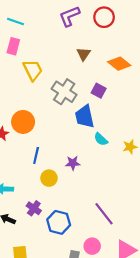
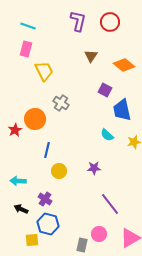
purple L-shape: (69, 16) -> (78, 21), turned 125
gray cross: (64, 92) -> (61, 103), moved, size x0.7
blue trapezoid: (85, 117) -> (122, 110), moved
purple star: (73, 163) -> (94, 168), moved
blue hexagon: (59, 222) -> (48, 224), moved

